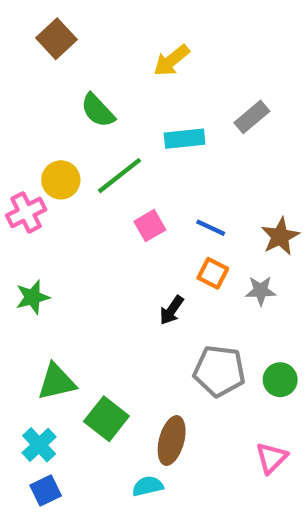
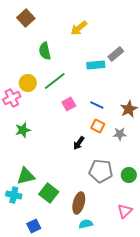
green semicircle: (98, 110) -> (45, 51), turned 30
cyan rectangle: (185, 139) -> (96, 65), moved
green star: (33, 297) -> (23, 130), moved
cyan cross: (39, 445) -> (14, 195), moved, turned -35
cyan semicircle: (148, 486) -> (86, 224), moved
blue square: (46, 490) -> (34, 226), moved

